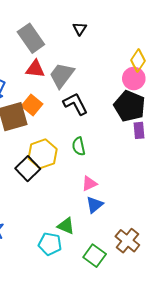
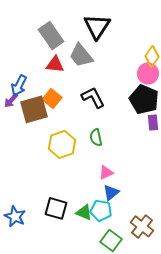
black triangle: (80, 29) -> (97, 26), size x2.0
gray trapezoid: (62, 75) -> (81, 55), moved, turned -76
black square: (28, 169) -> (56, 208), moved, turned -30
cyan pentagon: (50, 244) -> (101, 210), moved

